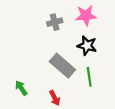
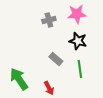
gray rectangle: (62, 66) -> (56, 59), size x0.6
green arrow: (21, 88) -> (19, 79), size x1.6

